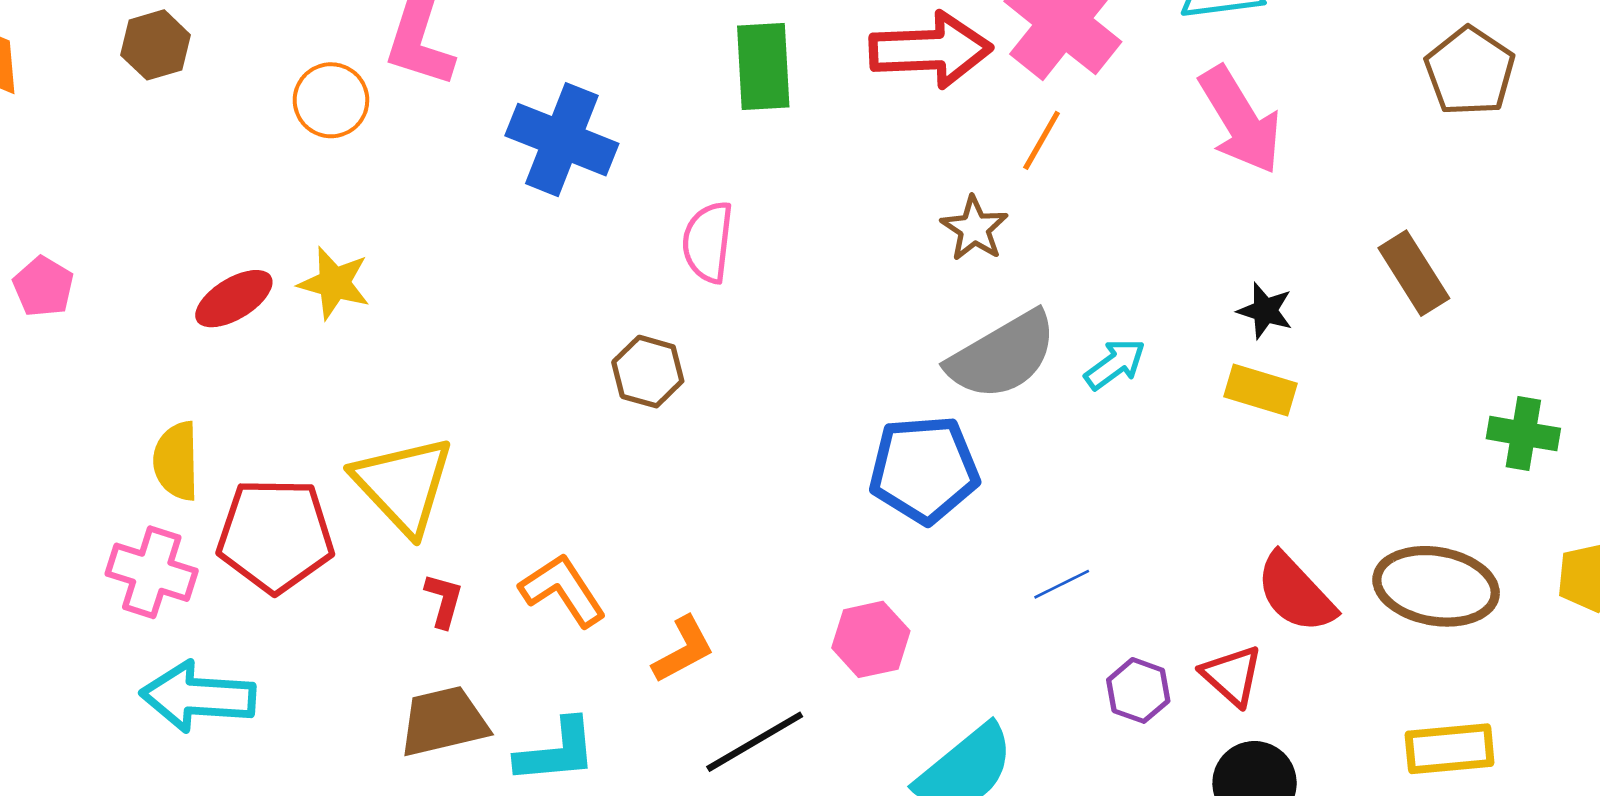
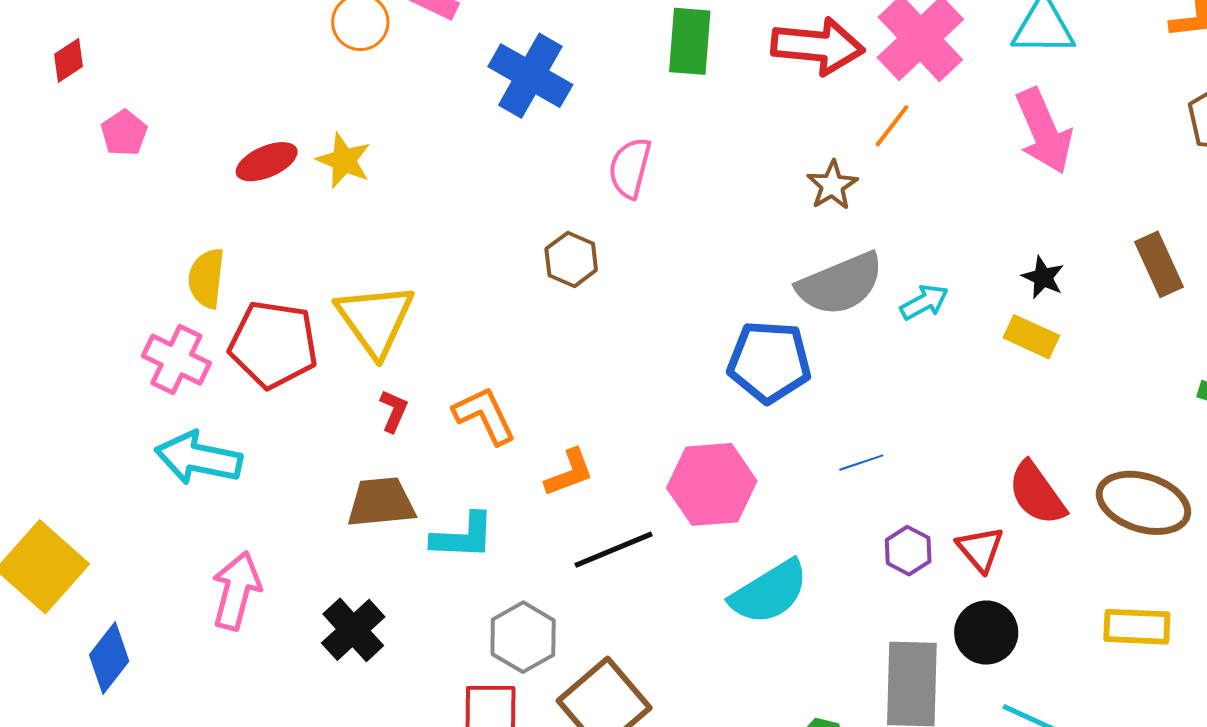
pink hexagon: (871, 639) -> (712, 484), size x1.5

